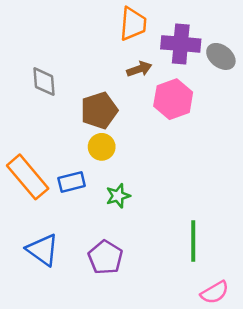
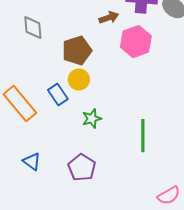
blue rectangle: (72, 182) -> (58, 95), moved, turned 70
green line: (193, 241) -> (143, 136), moved
blue triangle: (43, 250) -> (32, 162), size x0.7

